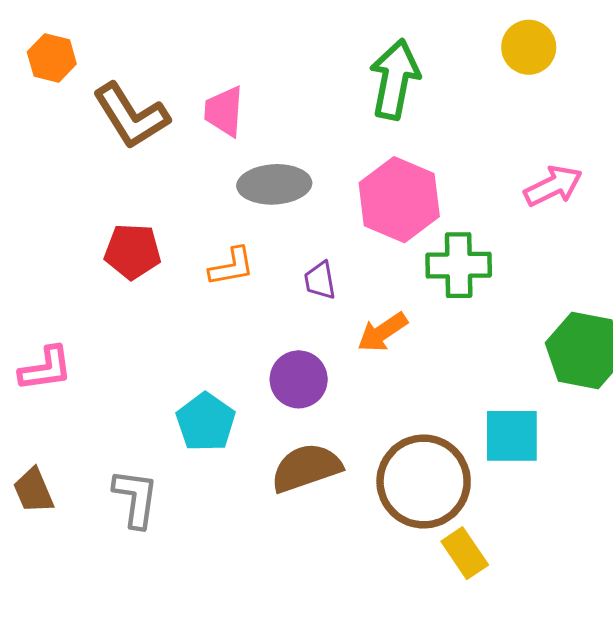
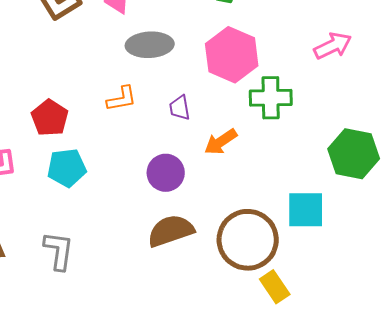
red pentagon: (133, 251) -> (50, 118), moved, turned 30
cyan pentagon: (206, 422) -> (67, 168), moved, turned 30

